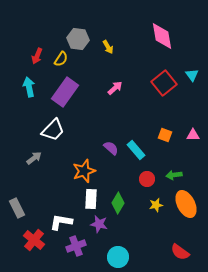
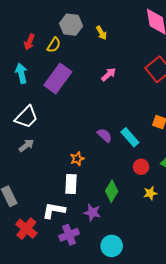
white trapezoid: (53, 130) -> (26, 117), moved
orange star: (84, 171) -> (77, 159), size x0.6
white rectangle: (91, 199) -> (71, 184), moved

